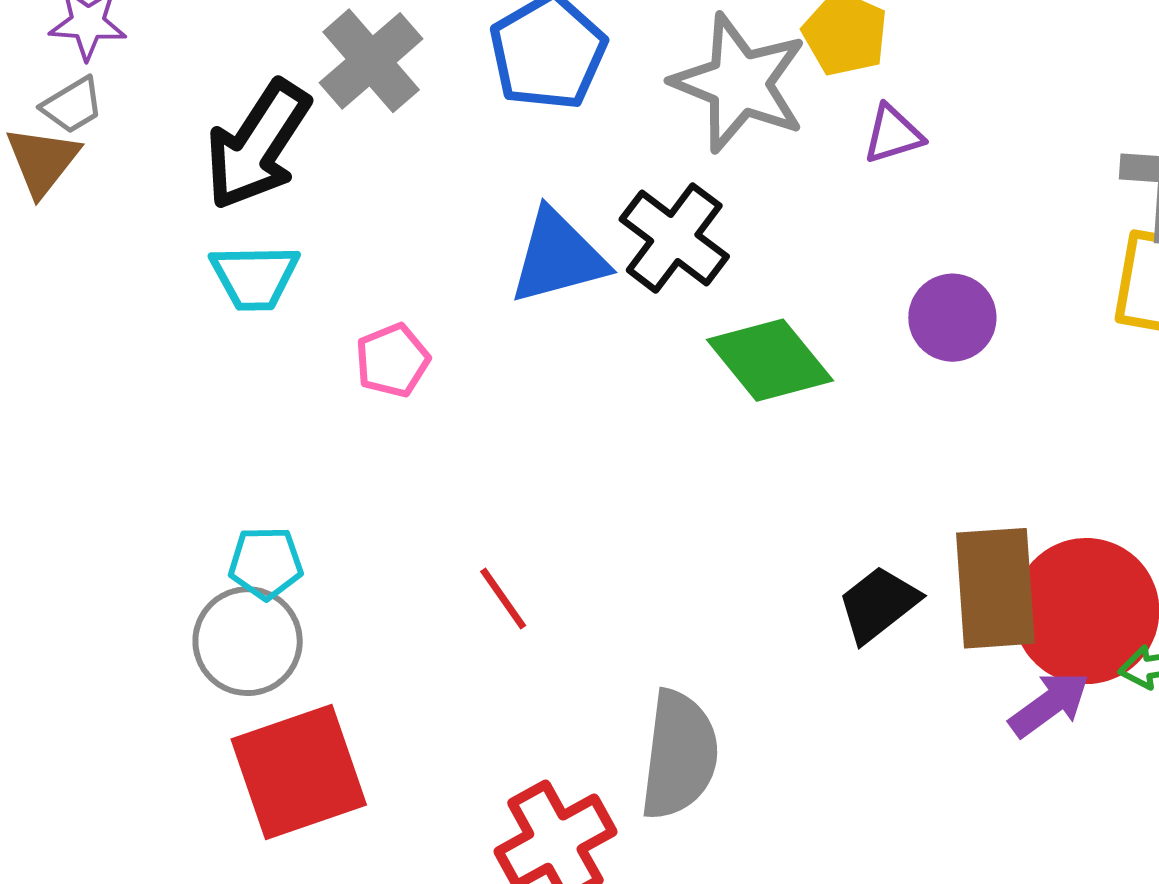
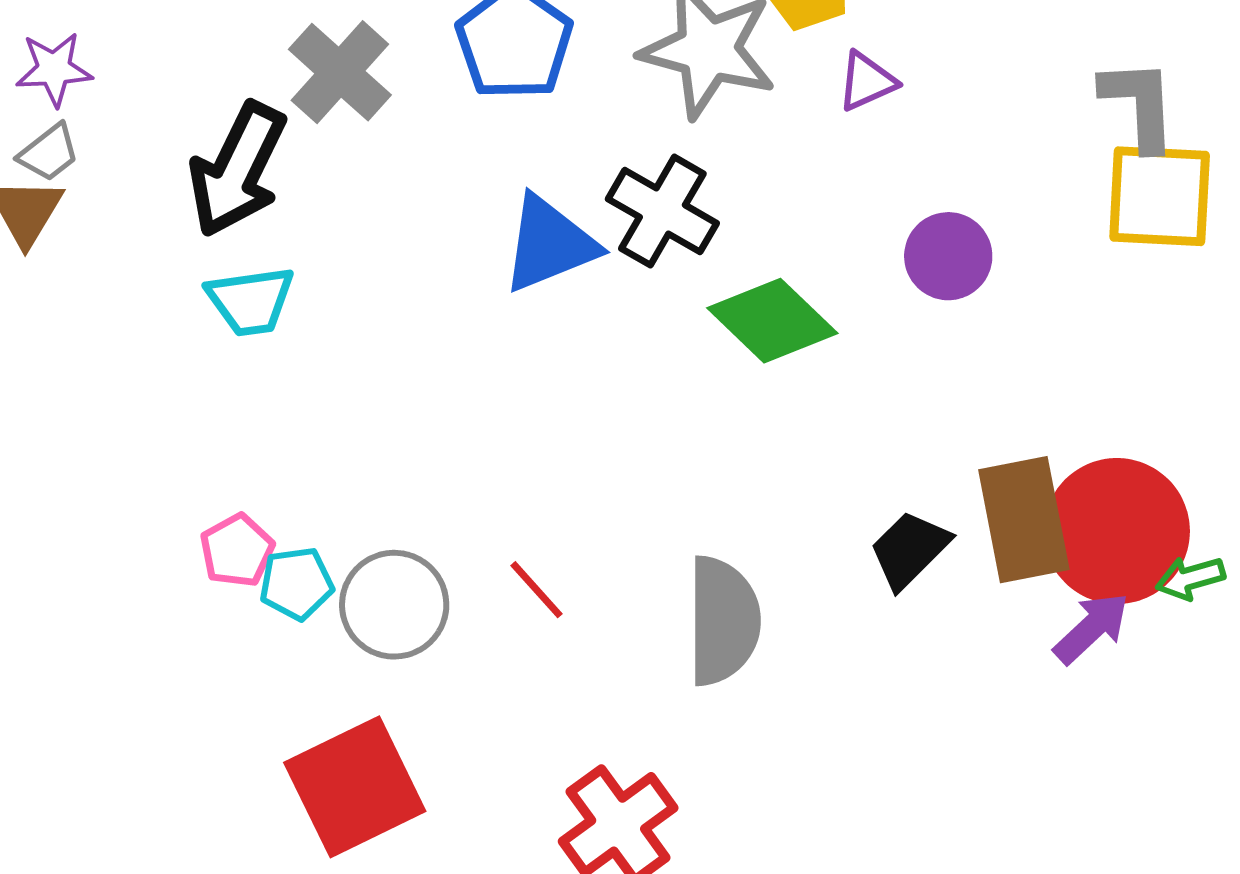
pink pentagon: (392, 360) -> (237, 551), moved
gray circle: (248, 641) -> (394, 605), moved
gray semicircle: (679, 755) -> (723, 621), moved

